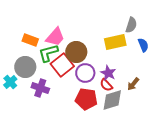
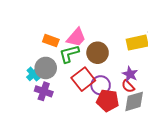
red square: (62, 65) -> (83, 79), moved
purple circle: (85, 73) -> (101, 85), moved
cyan cross: (10, 82) -> (34, 74), moved
purple cross: (40, 88) -> (44, 91), moved

